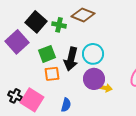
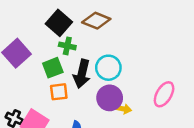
black square: (36, 22) -> (59, 23), moved
green cross: (59, 25) -> (67, 46), moved

